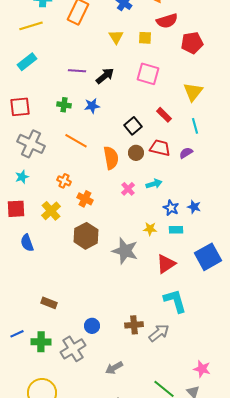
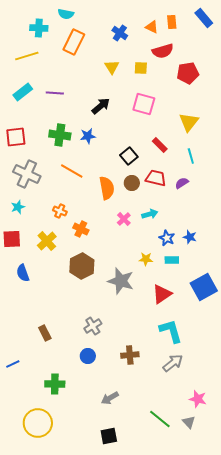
purple line: (77, 71) -> (55, 93), moved
green cross: (64, 105) -> (60, 135), size x1.5
brown rectangle: (49, 303) -> (45, 333), turned 42
gray arrow: (159, 333) -> (173, 363), moved
green cross: (41, 342) -> (55, 384), moved
gray cross: (73, 349) -> (93, 326), moved, size x0.7

